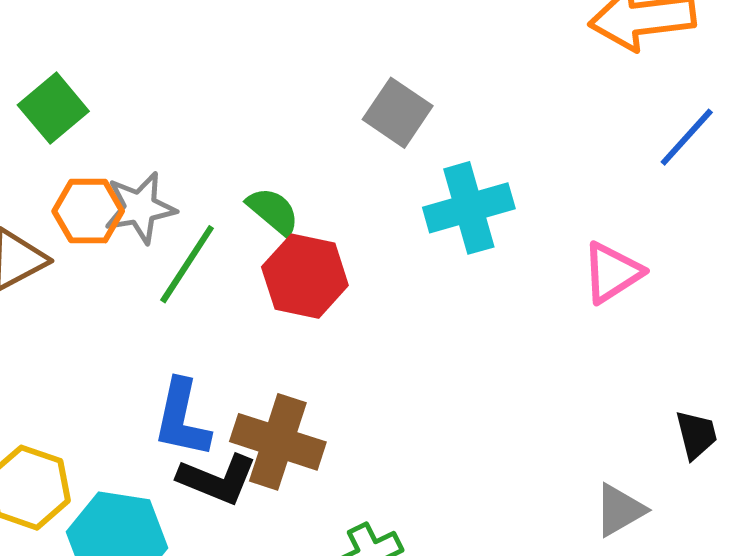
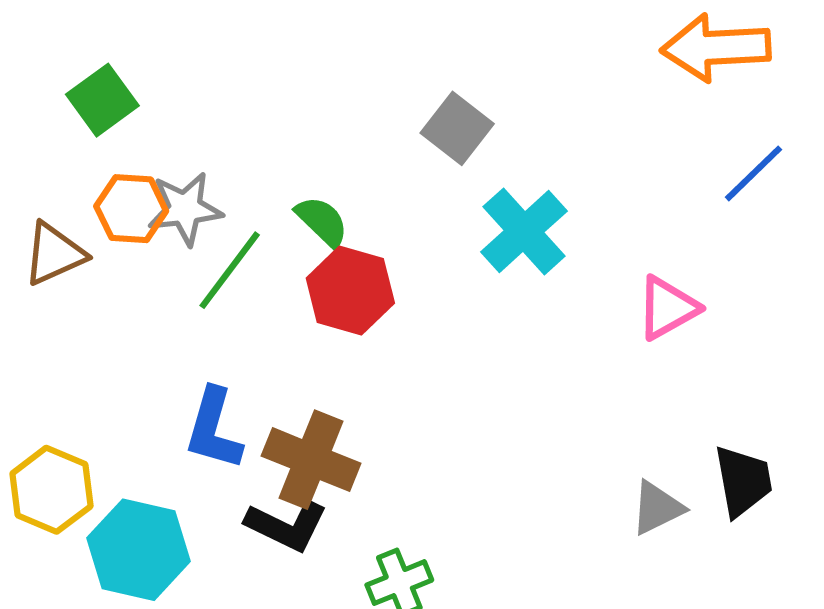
cyan cross: (469, 208) -> (524, 231), turned -30
black trapezoid: (696, 435) -> (743, 481), size x1.4
black L-shape: (217, 479) -> (287, 526), moved
gray triangle: (620, 510) -> (657, 508), moved

